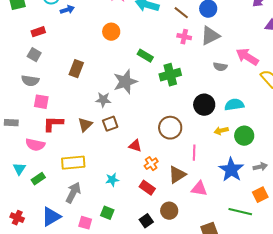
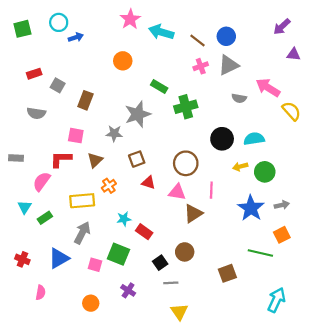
red rectangle: (38, 32) -> (34, 74), moved
pink cross: (184, 37) -> (201, 66), turned -32
gray square: (34, 55) -> (58, 85), moved
pink square: (41, 102) -> (76, 136), moved
brown square: (110, 124) -> (137, 159), moved
pink semicircle: (35, 145) -> (42, 181), turned 114
orange cross: (151, 164) -> (109, 186), moved
red rectangle: (147, 188) -> (144, 232), moved
pink triangle: (199, 189) -> (177, 192), moved
green square: (107, 213) -> (118, 254), size x1.5

